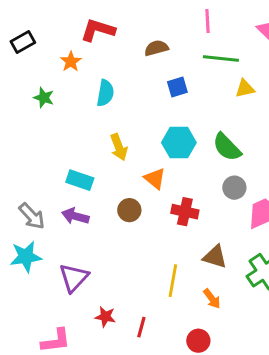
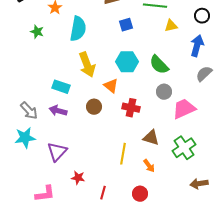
cyan semicircle: (105, 93) -> (78, 29), size x1.4
yellow arrow: (119, 147) -> (87, 65), size x1.4
red line: (141, 327) -> (103, 193), moved

